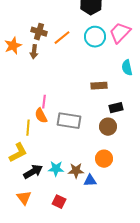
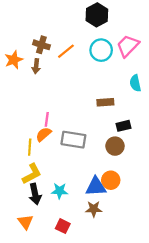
orange semicircle: (41, 116) -> (44, 134), turned 77
yellow L-shape: (18, 153) -> (32, 174), moved
brown star: (76, 171) -> (94, 209), moved
black arrow: (33, 172) -> (35, 194), turned 108
blue triangle: (90, 181) -> (96, 187), moved, size x1.5

